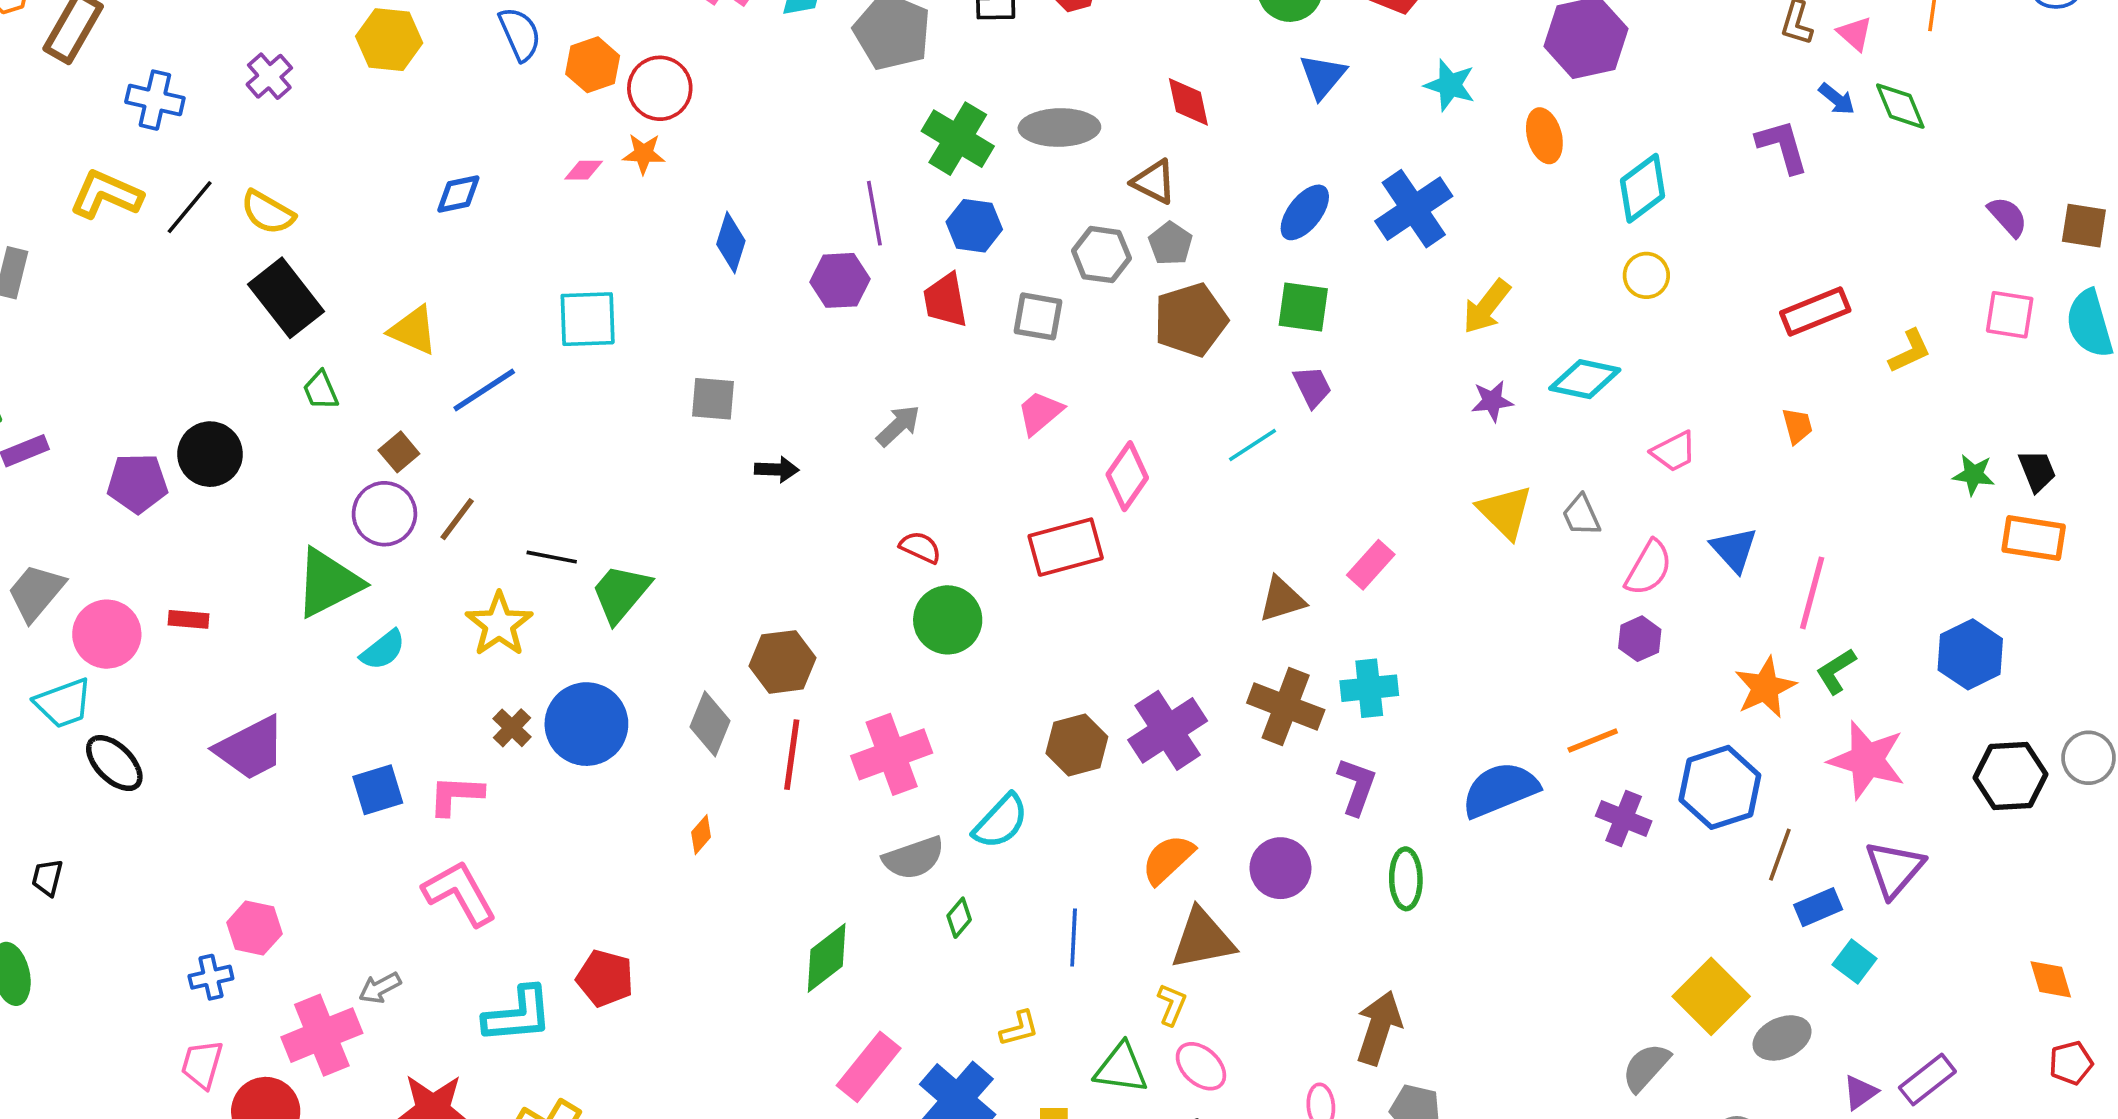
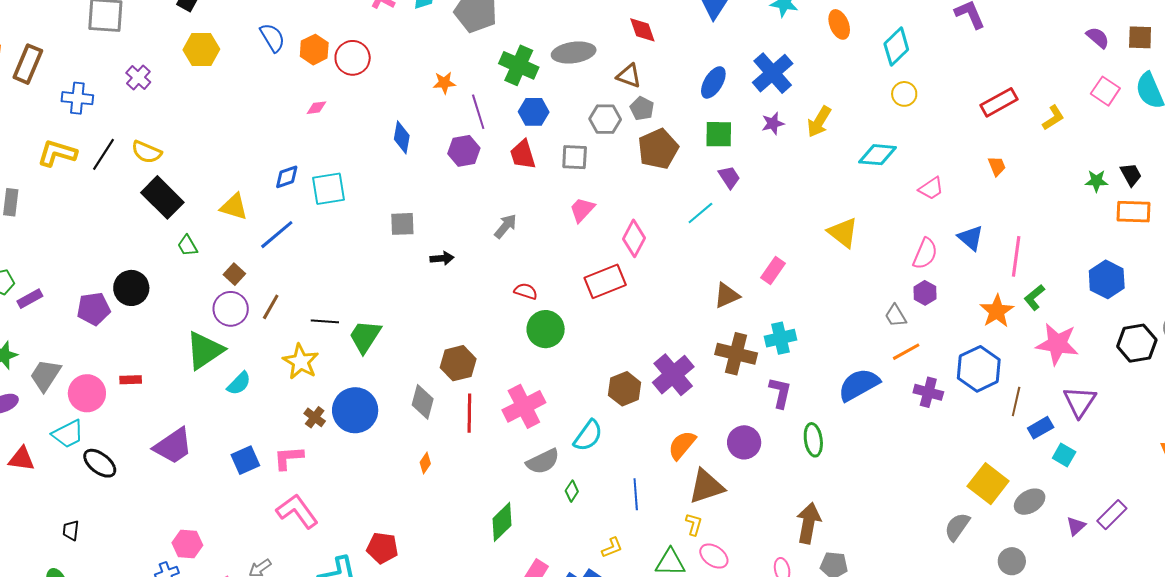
orange star: (644, 154) -> (444, 83), moved
blue diamond: (458, 194) -> (287, 177), moved
pink square: (2010, 315) -> (1105, 91), turned 32
purple star: (1492, 401) -> (773, 123), moved
gray trapezoid: (1581, 515) -> (896, 316), moved

